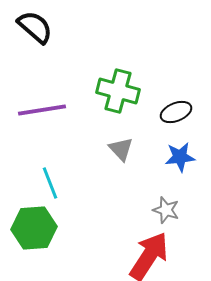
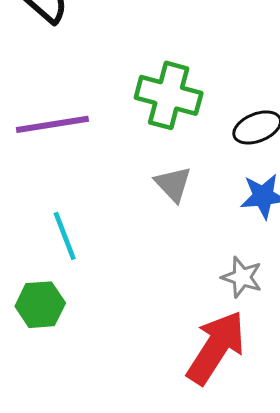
green hexagon: (34, 228) -> (40, 305), size x0.7

